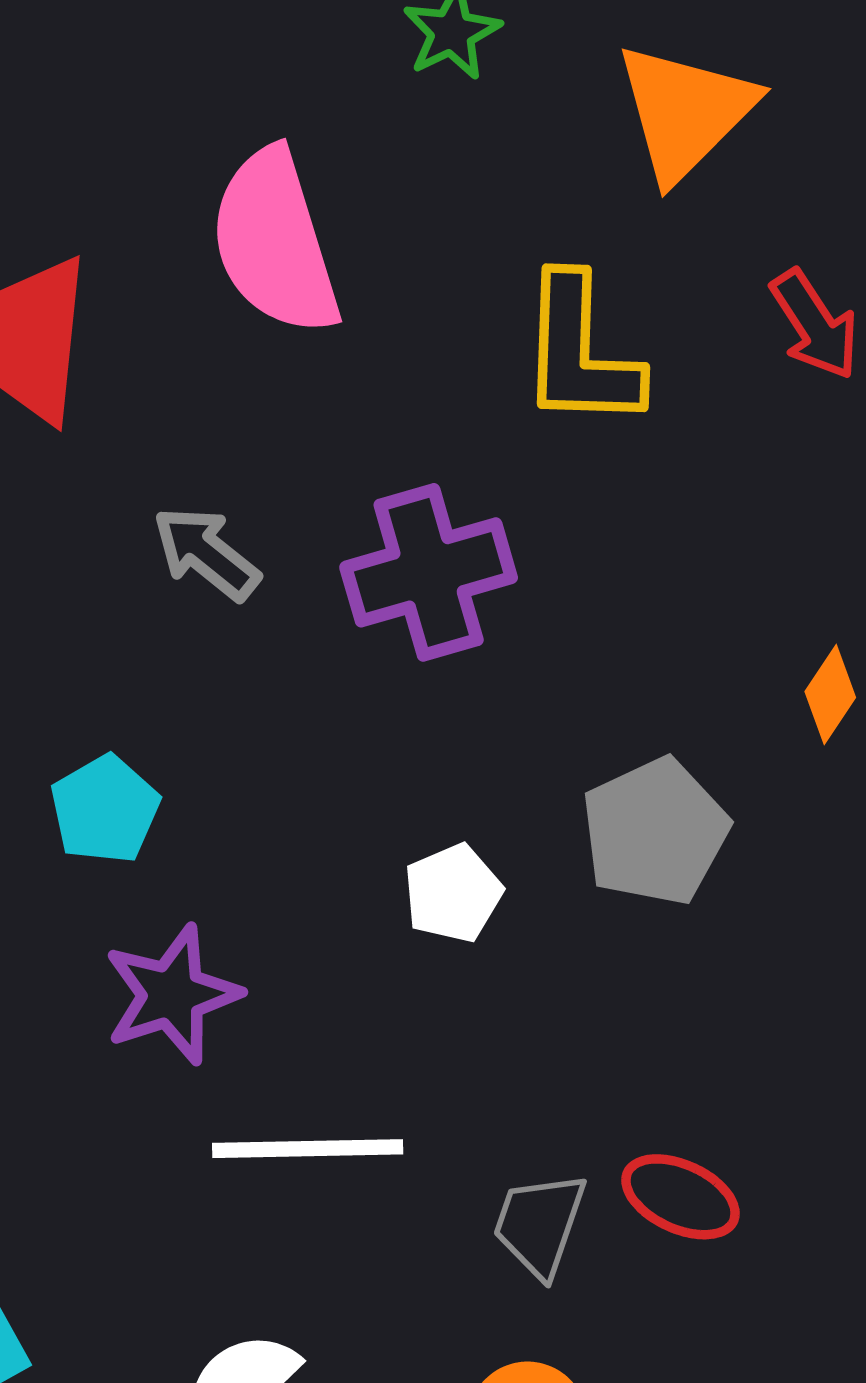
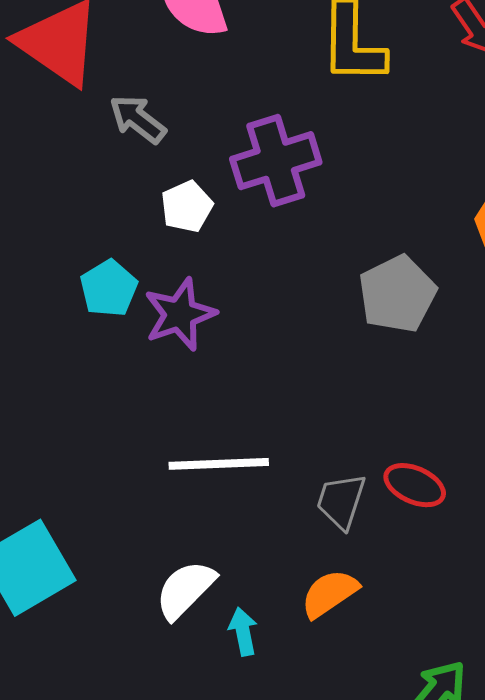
gray arrow: (206, 553) -> (138, 119), moved
white pentagon: (453, 893) -> (187, 206), moved
purple star: (172, 995) -> (180, 314), moved

